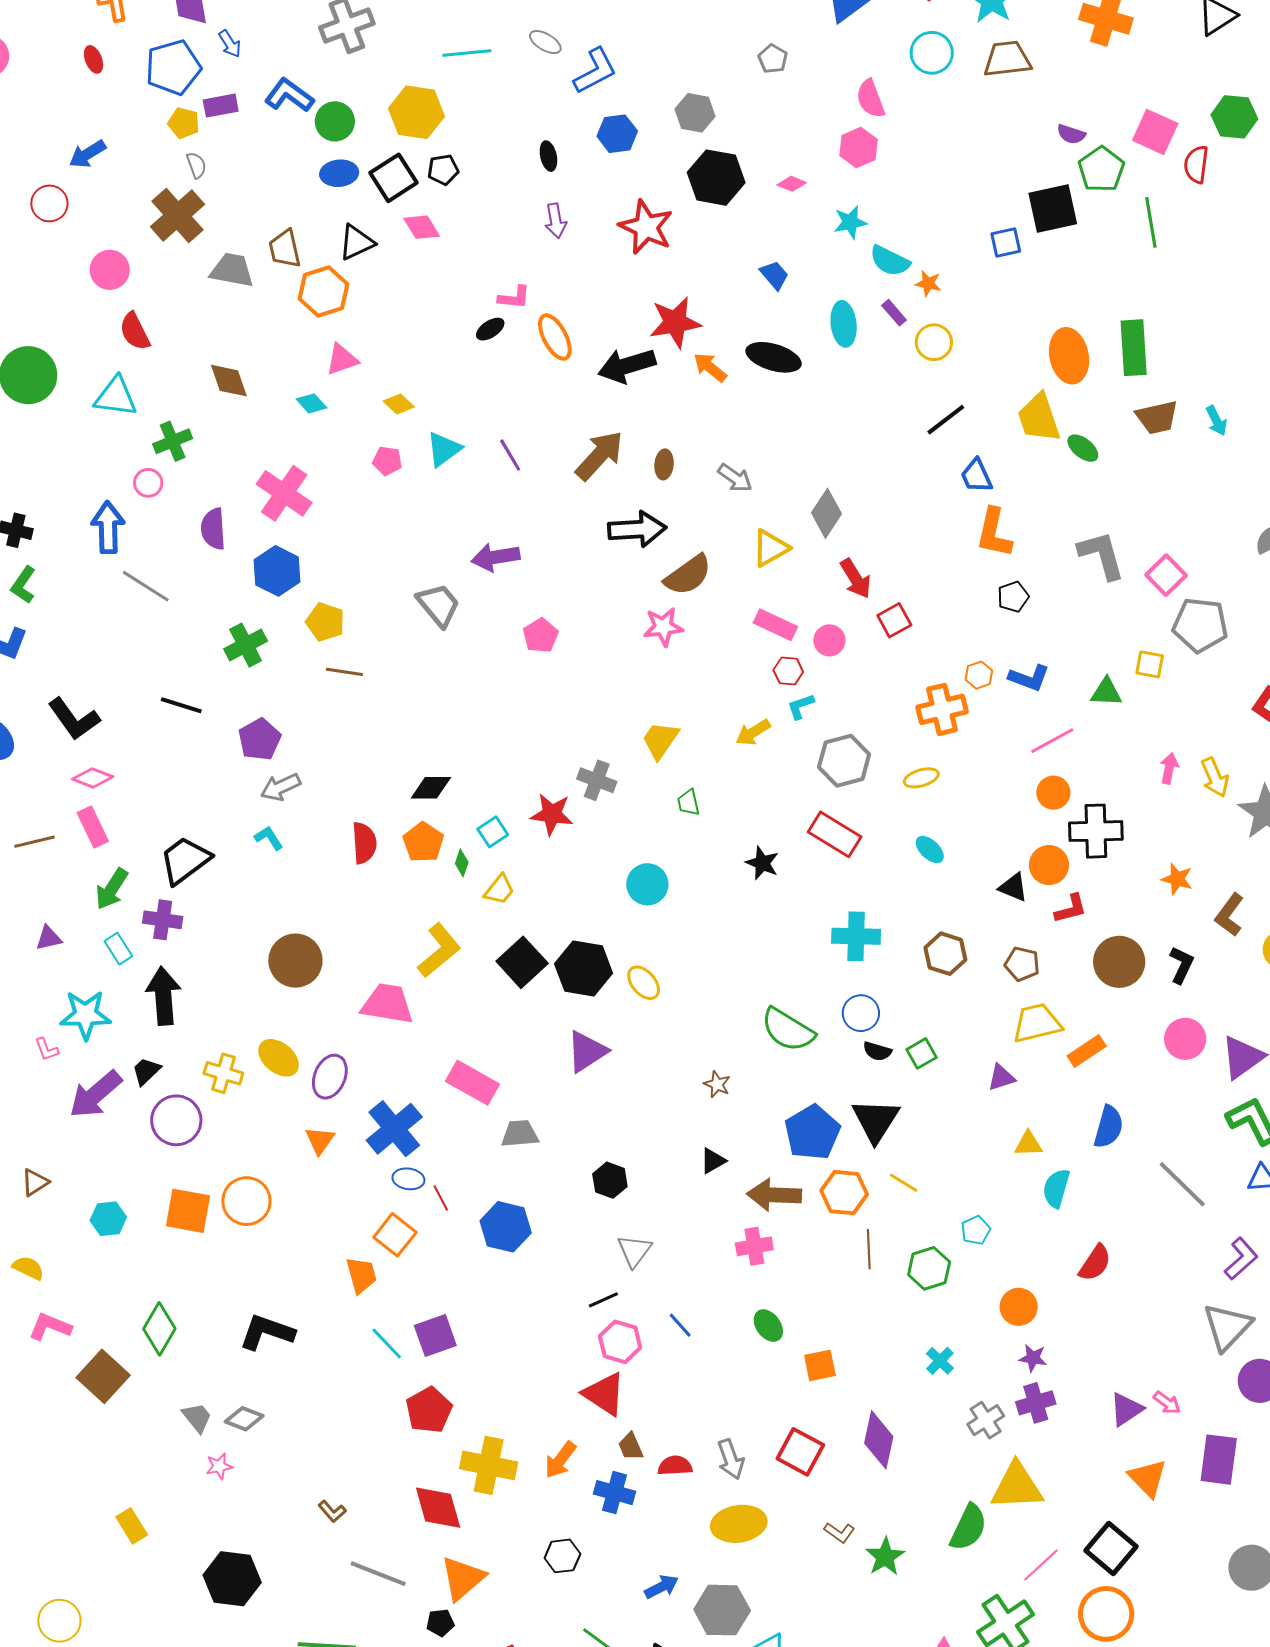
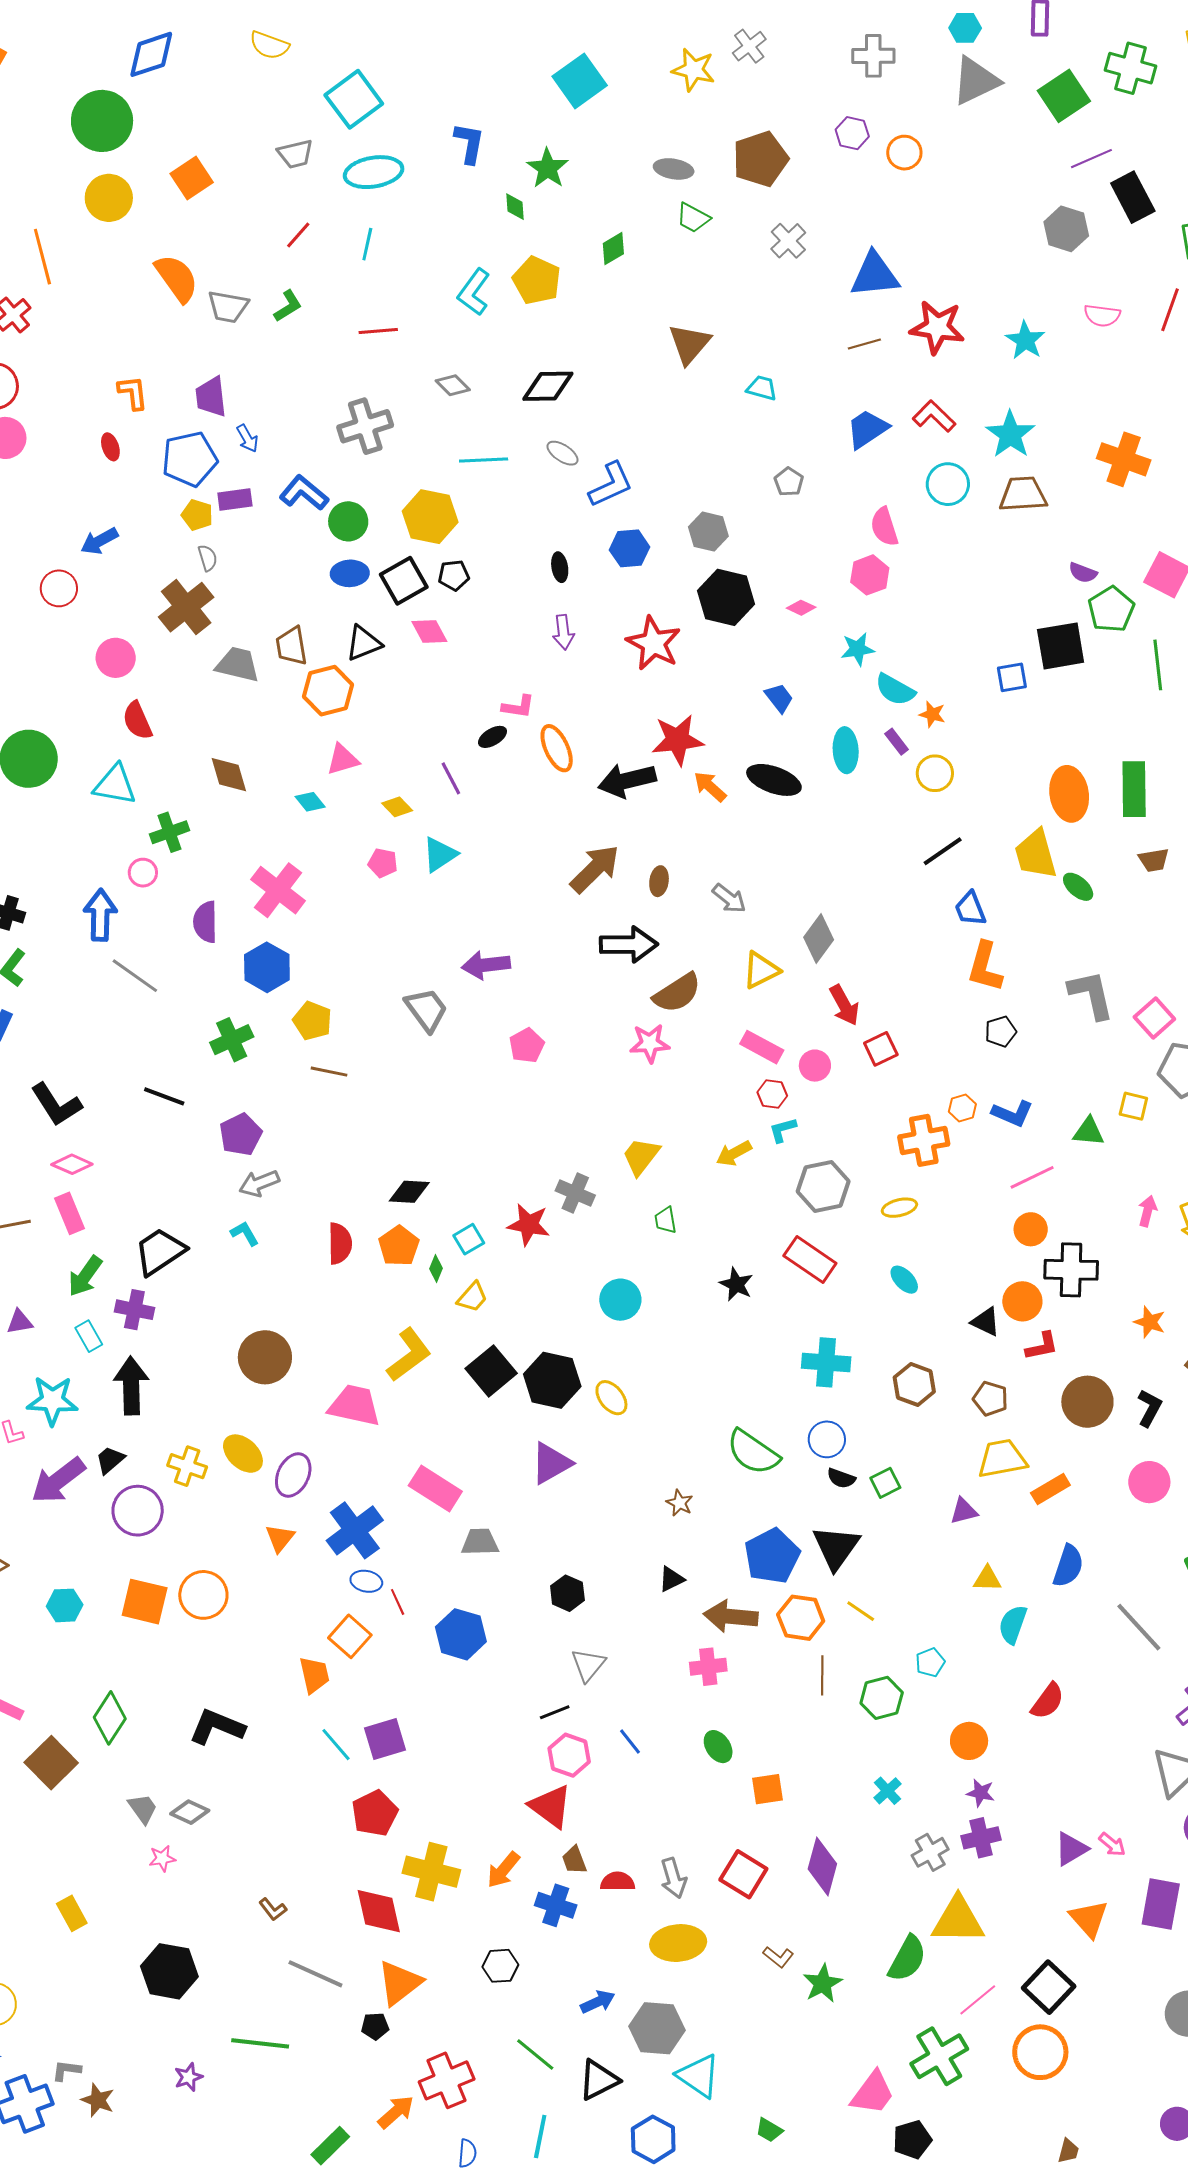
brown trapezoid: (1157, 417) -> (1154, 860), size x0.7
purple line: (510, 455) -> (451, 778), moved

